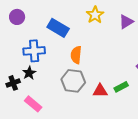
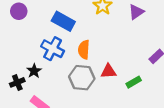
blue cross: (34, 51) -> (53, 49), moved, turned 35
red triangle: (100, 91) -> (108, 71), moved

